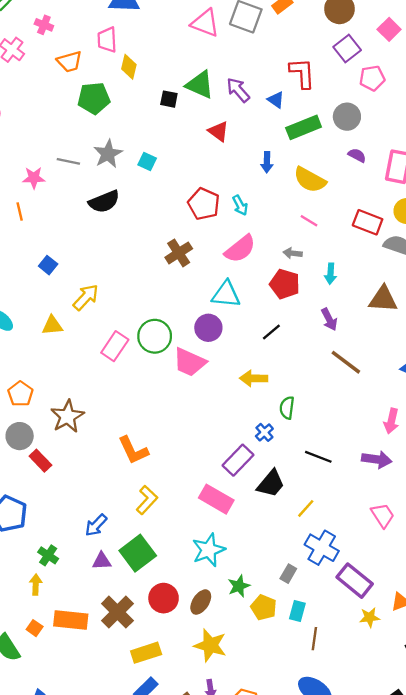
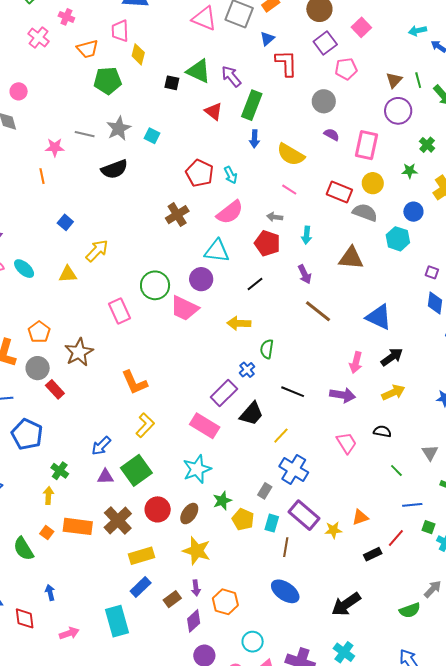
blue triangle: (276, 100) -> (267, 39), moved, turned 42
green rectangle: (304, 127) -> (252, 105), moved, turned -48
pink rectangle: (115, 346) -> (119, 311), moved, turned -60
purple rectangle: (355, 581) -> (304, 515), moved

